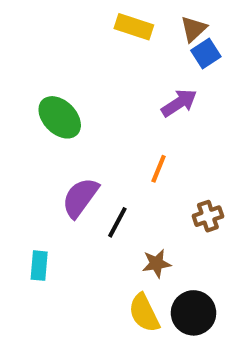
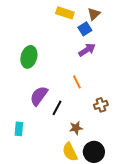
blue square: (206, 54) -> (85, 29), moved
green ellipse: (60, 117) -> (29, 57), turned 60
orange line: (159, 169) -> (77, 82), turned -48

